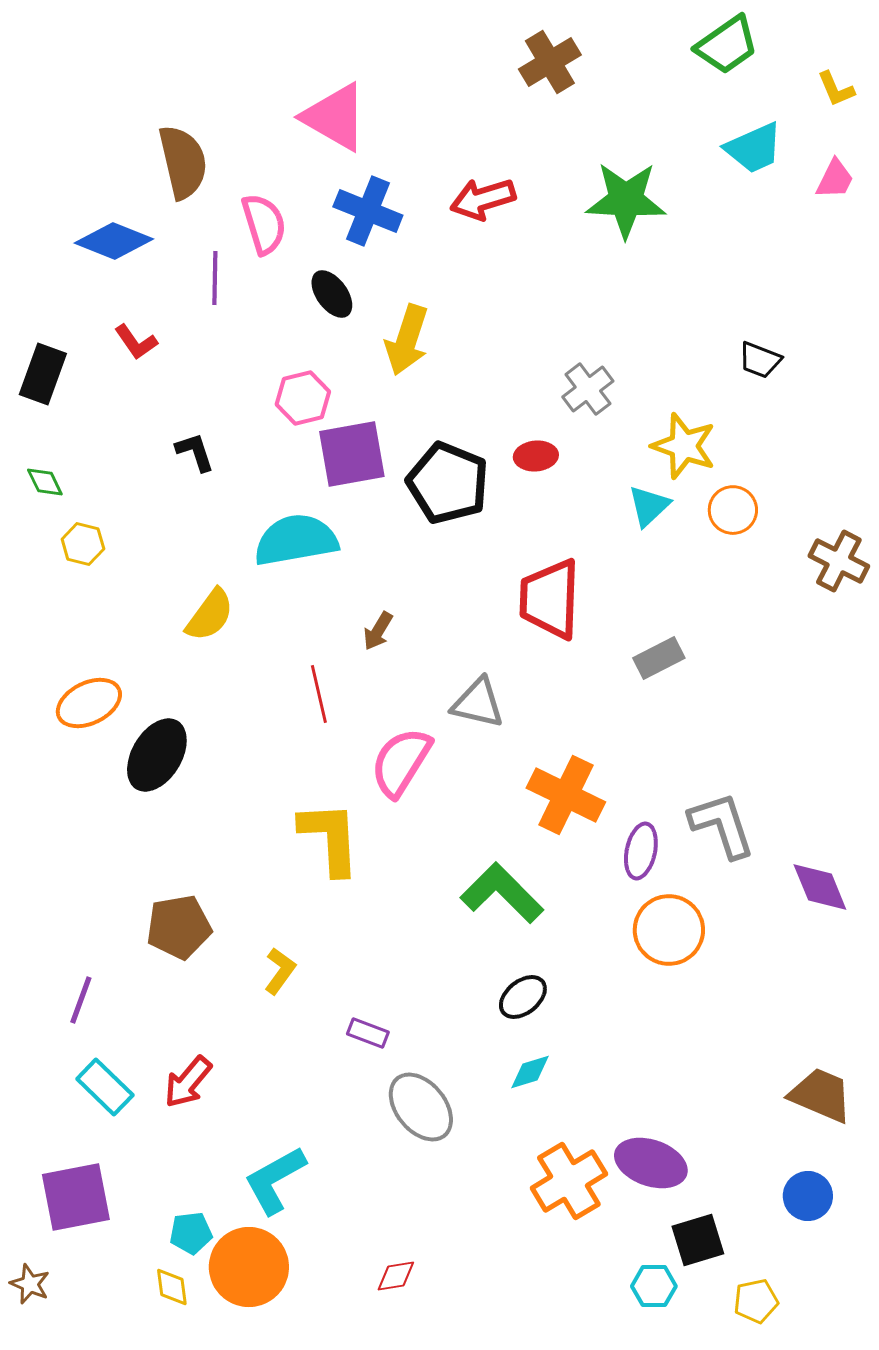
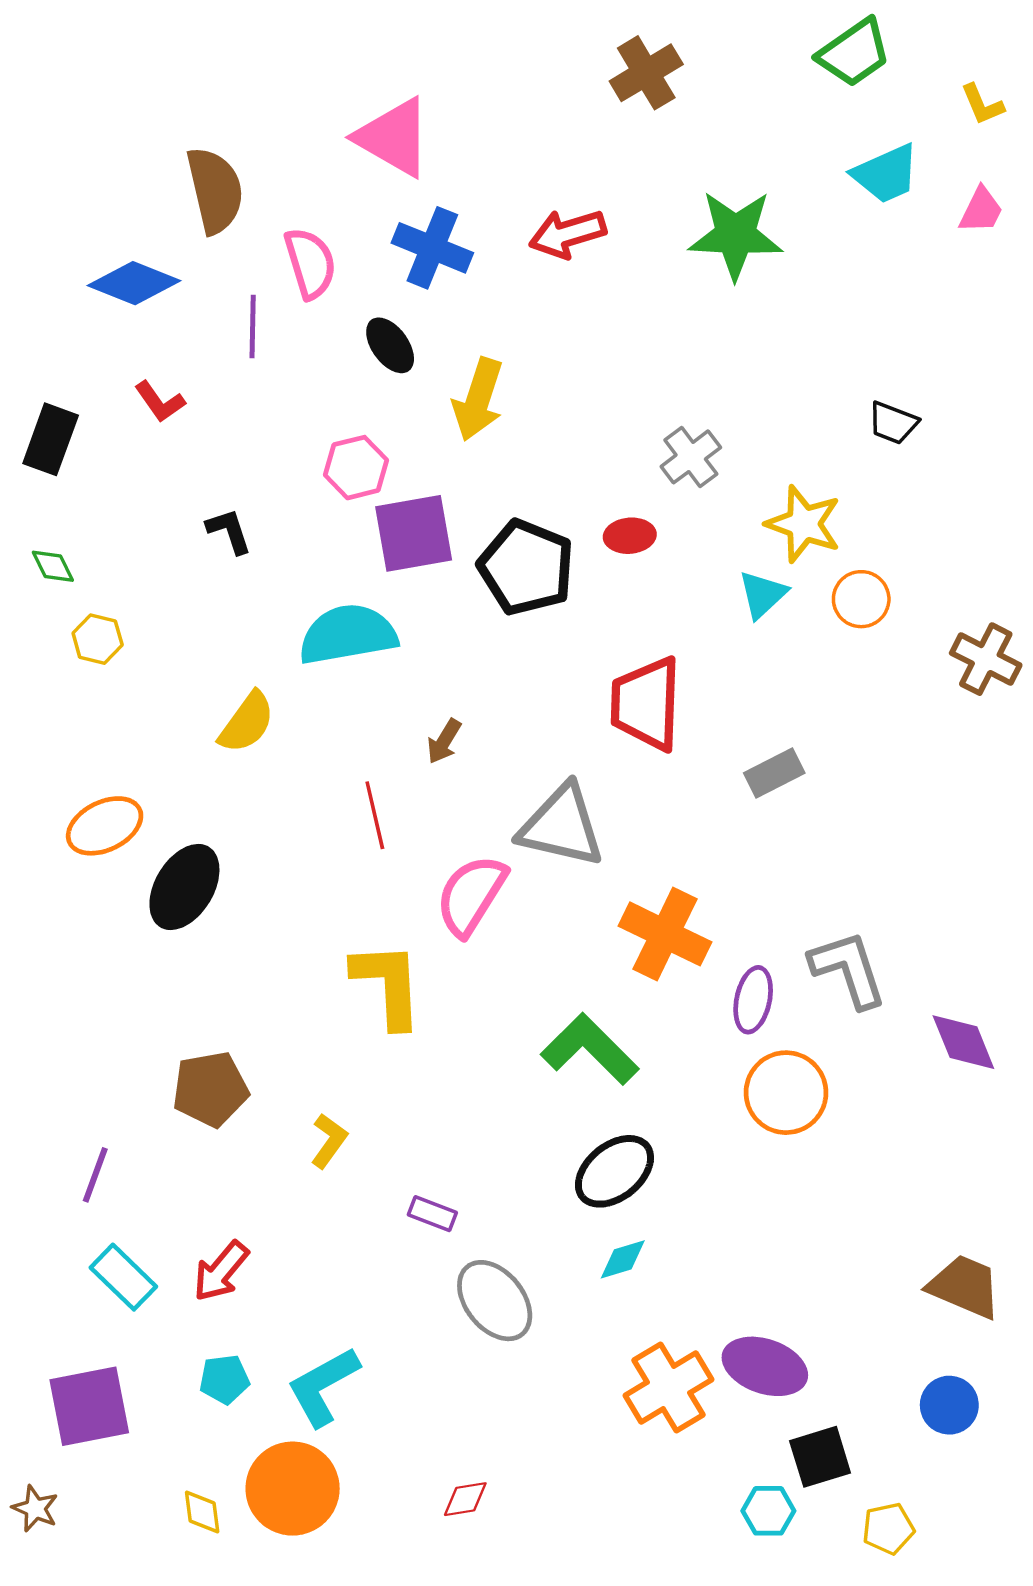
gray triangle: (478, 703) -> (562, 826), size x1.4
black ellipse: (523, 997) -> (614, 1171), size x1.4
cyan pentagon: (191, 1233) -> (224, 1379), moved

